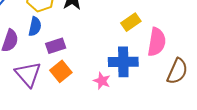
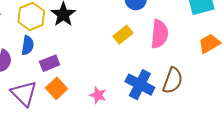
pink semicircle: (157, 42) -> (159, 34), moved
blue cross: (123, 62) -> (140, 85), moved, turned 32

